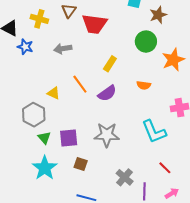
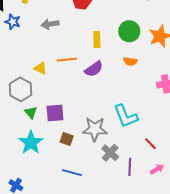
green circle: (146, 42) -> (129, 31), moved
yellow rectangle: (110, 64) -> (97, 40), turned -35
orange line: (80, 84) -> (67, 60), turned -60
cyan L-shape: (154, 132) -> (126, 116), moved
gray star: (107, 135) -> (95, 129), moved

